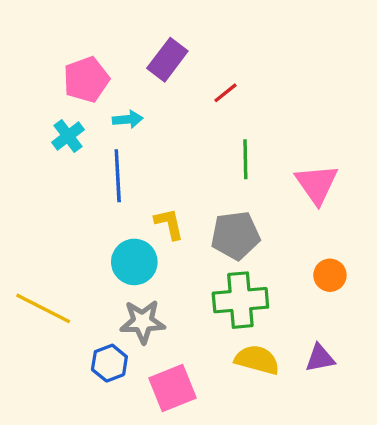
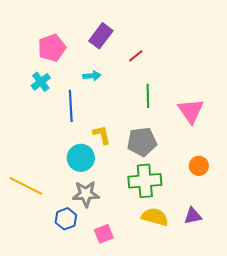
cyan arrow: (128, 119) -> (92, 76), moved
pink square: (172, 388) -> (104, 234), size x0.7

